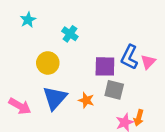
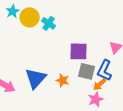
blue L-shape: (129, 57) -> (105, 70), moved
yellow circle: (48, 63) -> (30, 17), moved
orange arrow: (139, 118) -> (100, 84), moved, turned 32

